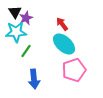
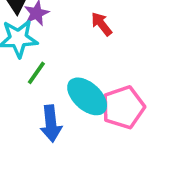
cyan ellipse: (64, 44) -> (87, 96), moved

